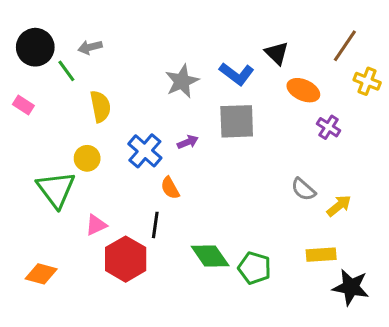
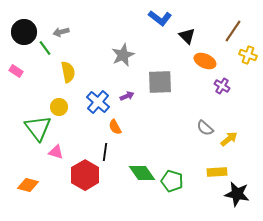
blue L-shape: (237, 74) -> (160, 18), moved
pink triangle: (96, 225) -> (56, 152), moved, turned 42

